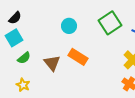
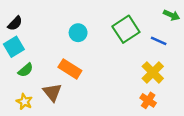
orange rectangle: (78, 57) -> (70, 69), moved
brown triangle: (52, 63) -> (52, 92), moved

